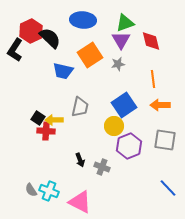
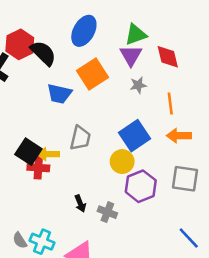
blue ellipse: (83, 20) -> (84, 31), turned -65
gray star: (118, 64) -> (138, 85), moved
black square: (38, 118) -> (28, 152), size x1.5

